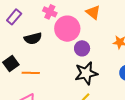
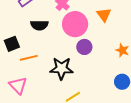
orange line: (31, 73) -> (29, 58), turned -30
black star: (86, 73) -> (61, 68), moved

